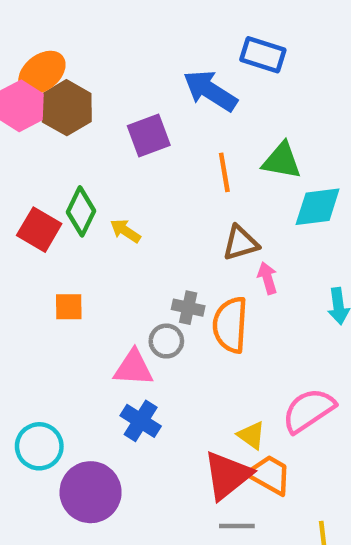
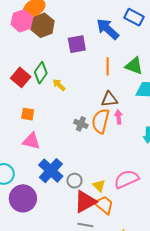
orange semicircle: (230, 325) -> (101, 121), moved
gray circle: (166, 341) -> (74, 181), moved
pink triangle: (133, 368) -> (31, 141), moved
blue cross: (141, 421) -> (51, 171), size x1.4

